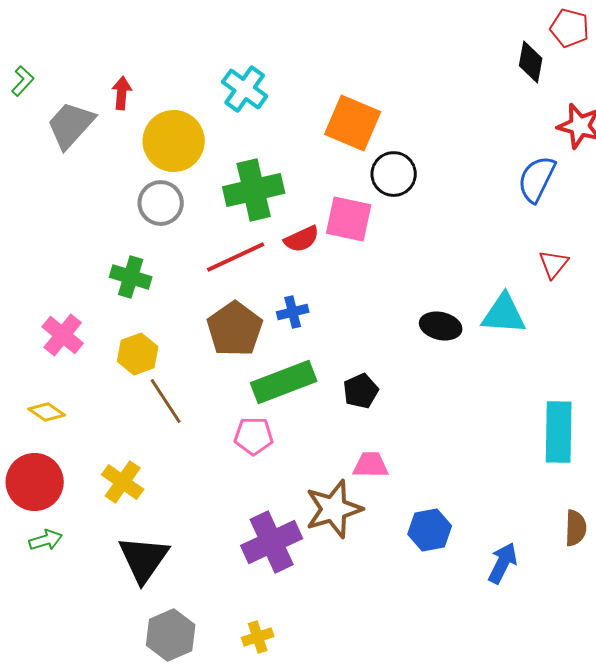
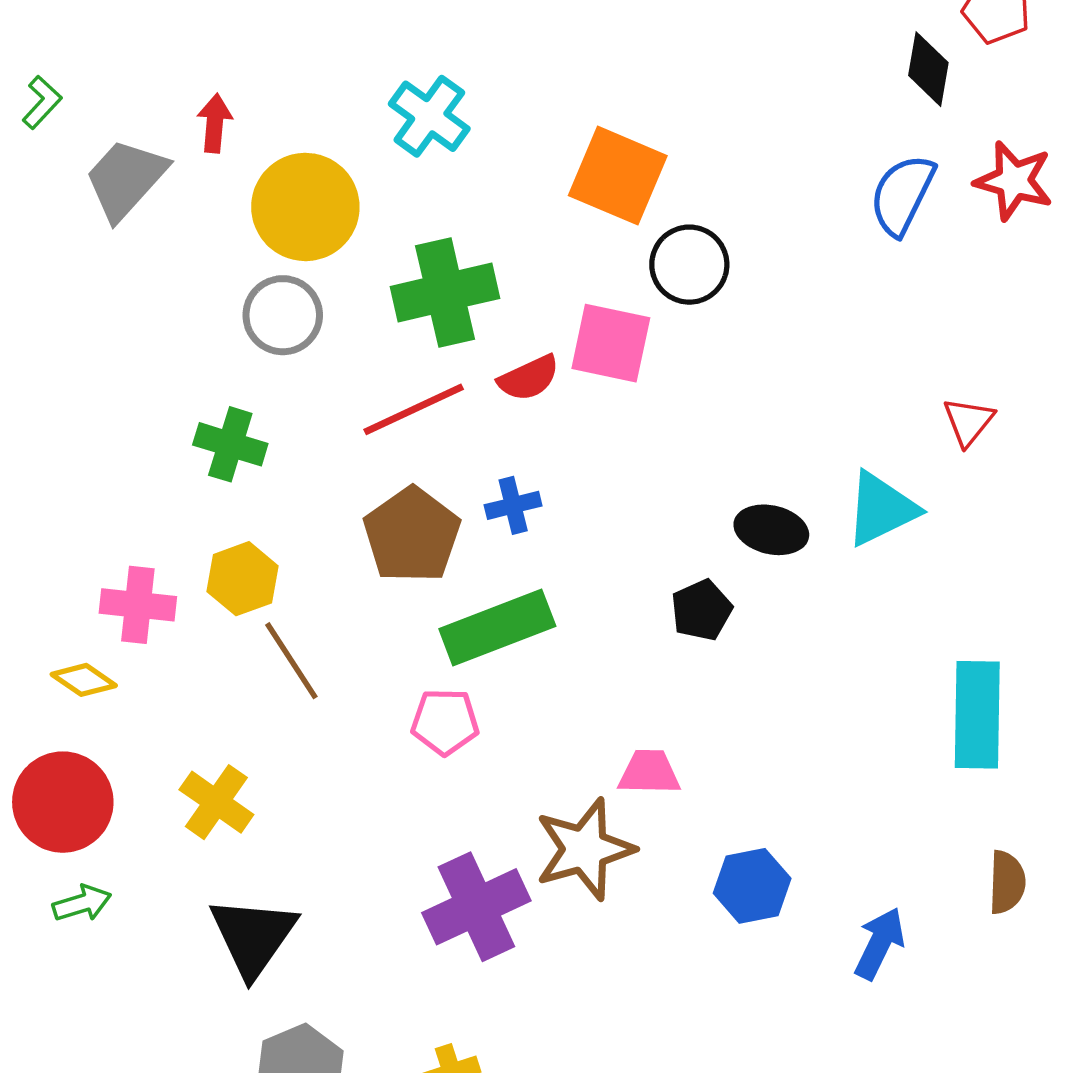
blue semicircle: (537, 179) -> (902, 195), moved
cyan triangle: (504, 314) -> (881, 509), turned -30
pink cross: (63, 335) -> (138, 605), moved, turned -33
black pentagon: (361, 391) -> (702, 610), moved

